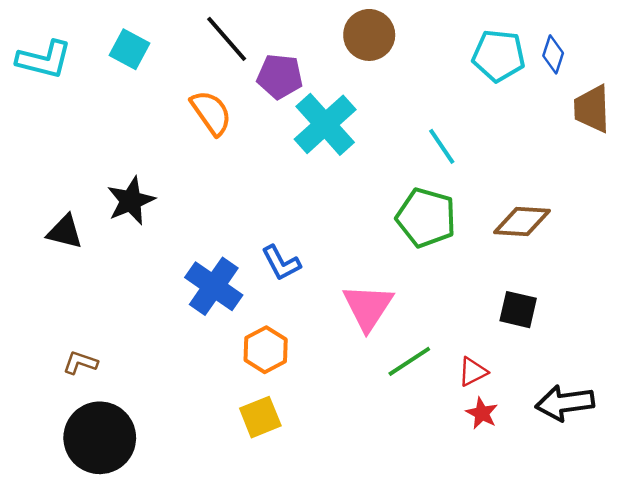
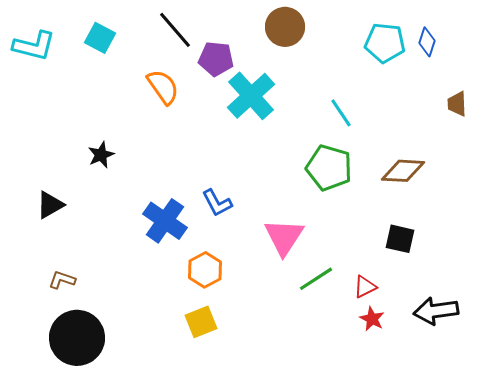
brown trapezoid: (592, 109) -> (457, 104), moved, size x0.7
black star: (131, 201) -> (101, 155), size x0.7
black triangle: (65, 232) -> (50, 205), moved, turned -44

